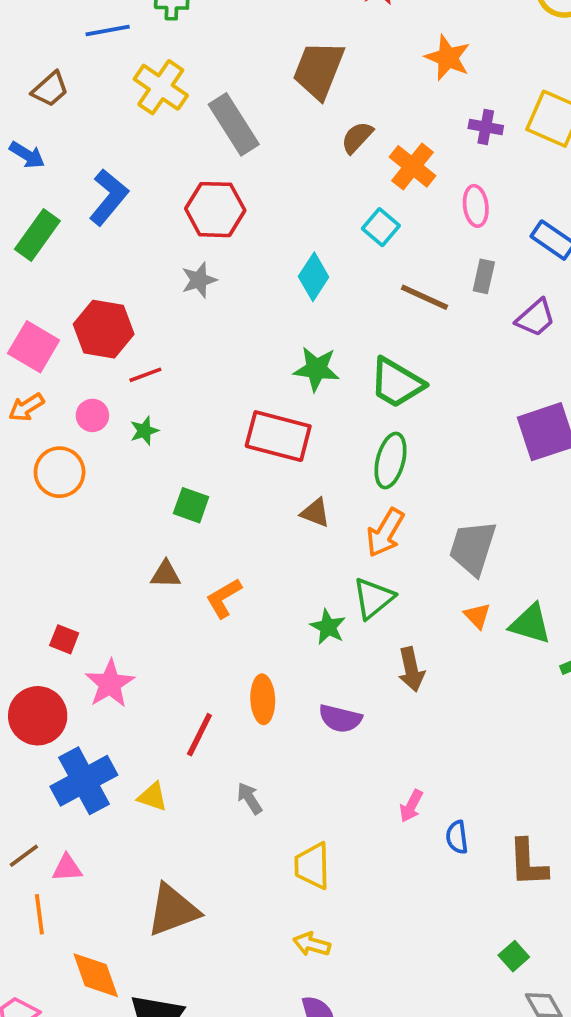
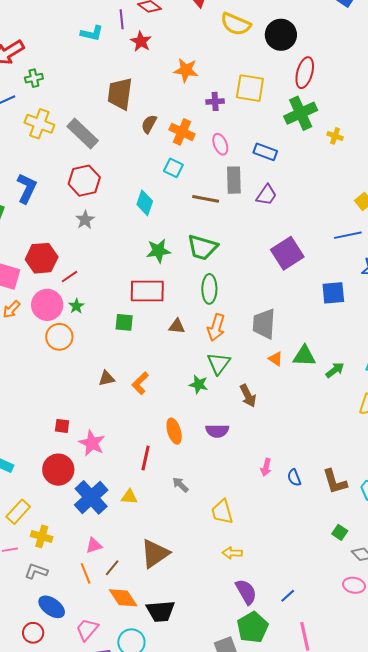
gray rectangle: (484, 276) -> (234, 180), size x1.5
pink circle: (92, 415) -> (47, 305), size x1.8
orange circle: (60, 472) -> (59, 337), moved
green square: (191, 505) -> (124, 322), moved
brown line: (24, 856) -> (112, 568), moved

